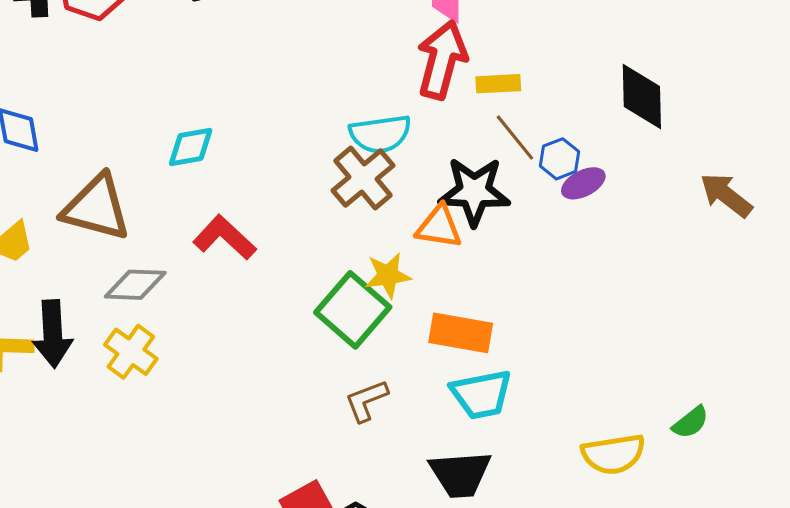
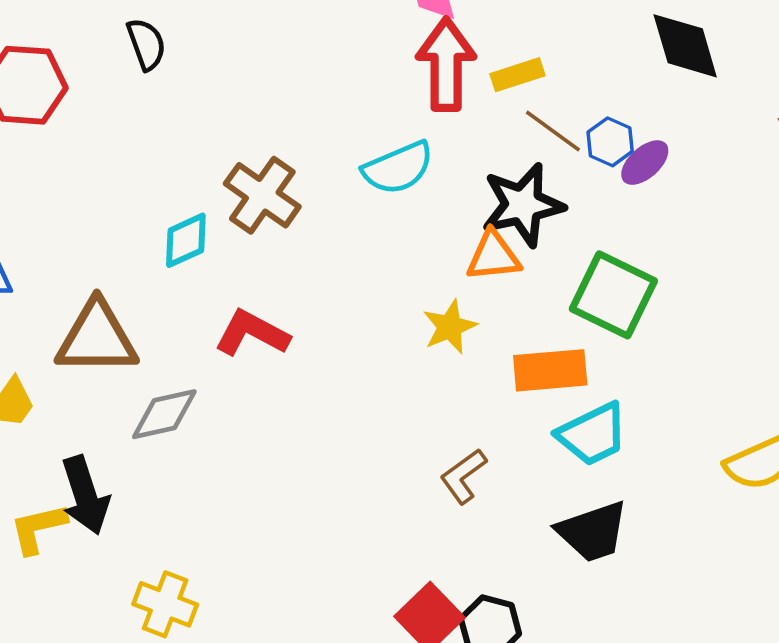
brown cross: (363, 178) -> (262, 195), moved
green square: (353, 310) -> (613, 295), moved
yellow cross: (131, 352) -> (165, 604), moved

